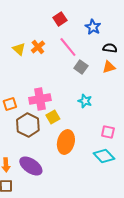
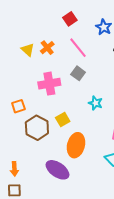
gray square: (81, 67) -> (78, 73), moved
pink cross: (40, 99) -> (49, 84), moved
purple ellipse: (31, 166) -> (58, 170), moved

